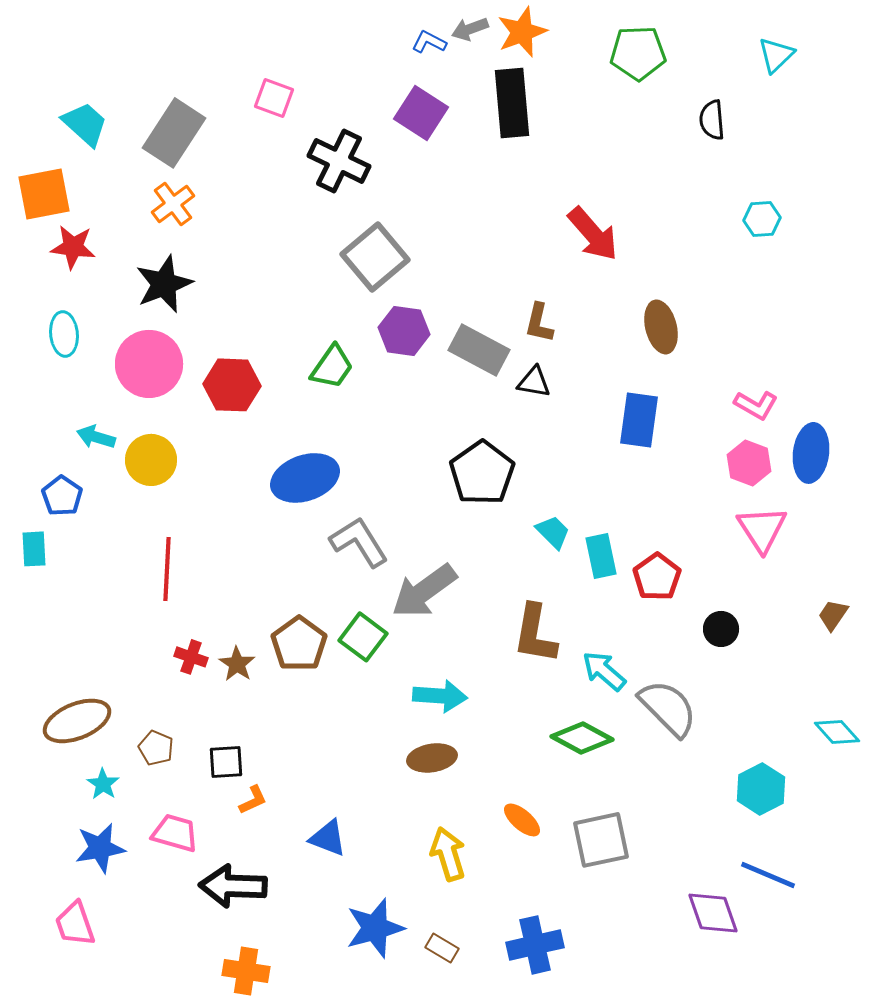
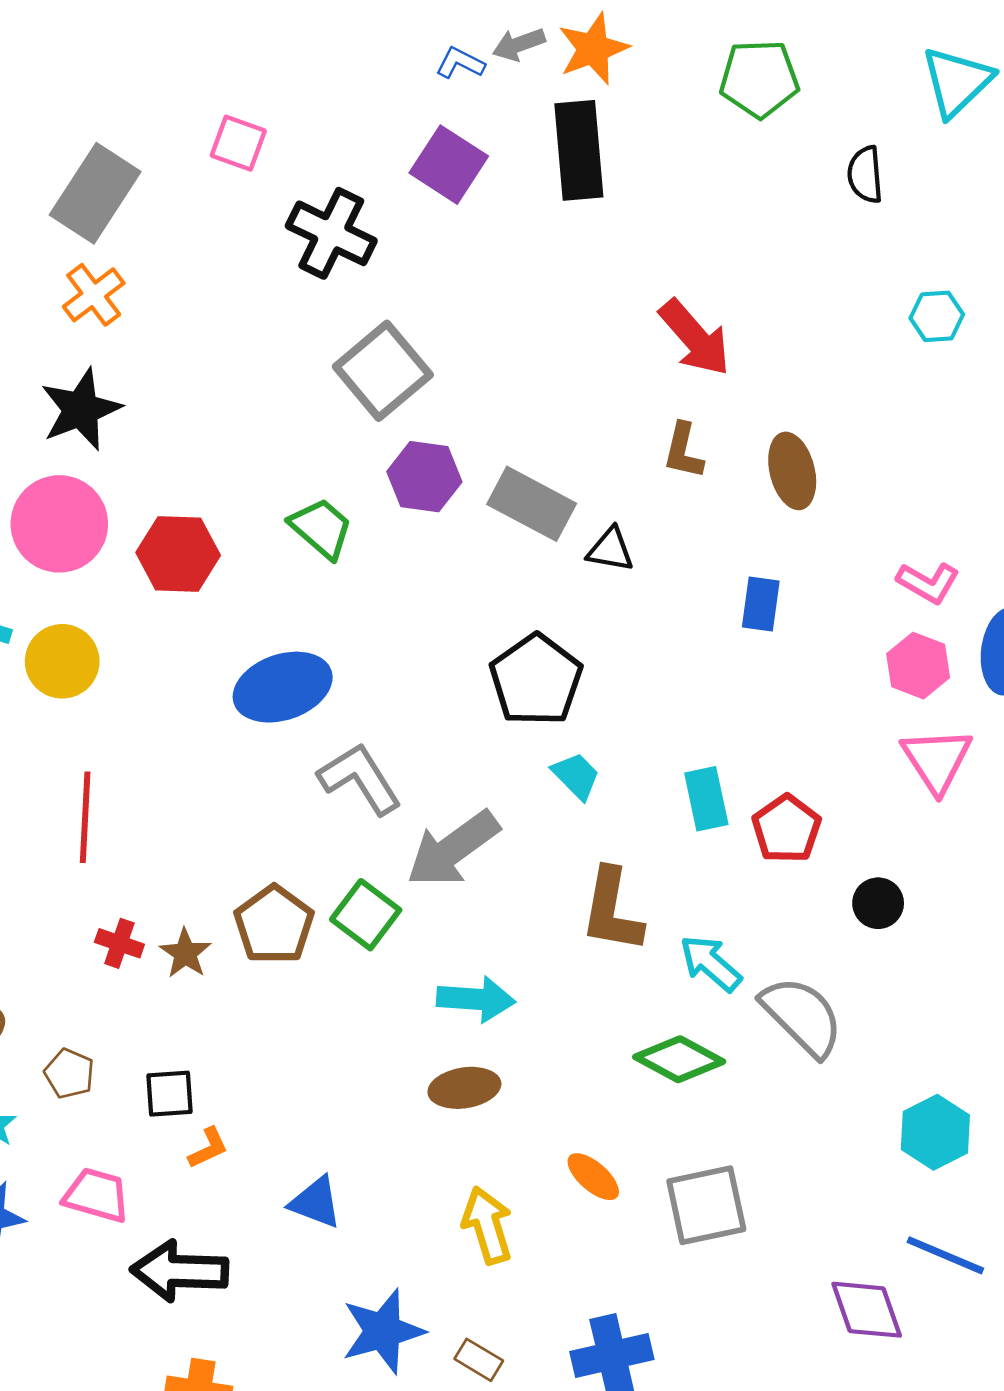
cyan triangle: (776, 55) -> (957, 82), size x1.4
brown L-shape: (539, 323) -> (683, 451), moved
green trapezoid: (332, 367) -> (321, 528), turned -84
blue rectangle: (639, 420) -> (761, 604), size x0.7
cyan trapezoid: (553, 532) -> (576, 776), moved

